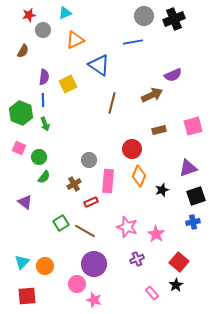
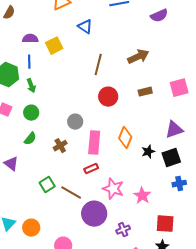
blue triangle: (99, 65) -> (85, 27), size x0.7
purple semicircle: (173, 75) -> (159, 16), moved
purple semicircle: (44, 77) -> (30, 39), turned -98
red circle: (132, 149) -> (108, 97), moved
green circle: (39, 157) -> (31, 113), moved
black square: (196, 196) -> (171, 158), moved
red rectangle: (91, 202) -> (91, 169), moved
purple cross: (137, 259) -> (123, 230), moved
red square: (179, 262) -> (165, 224), turned -36
purple circle: (94, 264) -> (94, 214), moved

